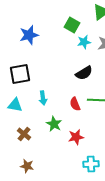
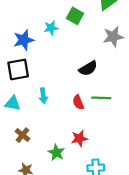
blue star: (29, 35) -> (24, 40), moved
cyan star: (84, 42) -> (51, 28), moved
green star: (54, 124) -> (56, 153), moved

